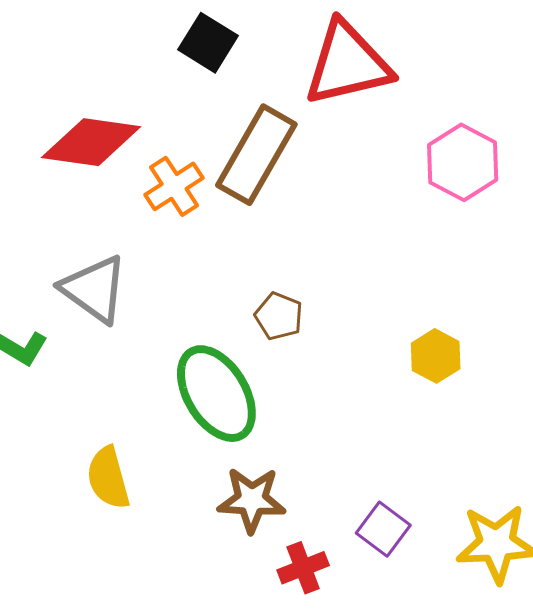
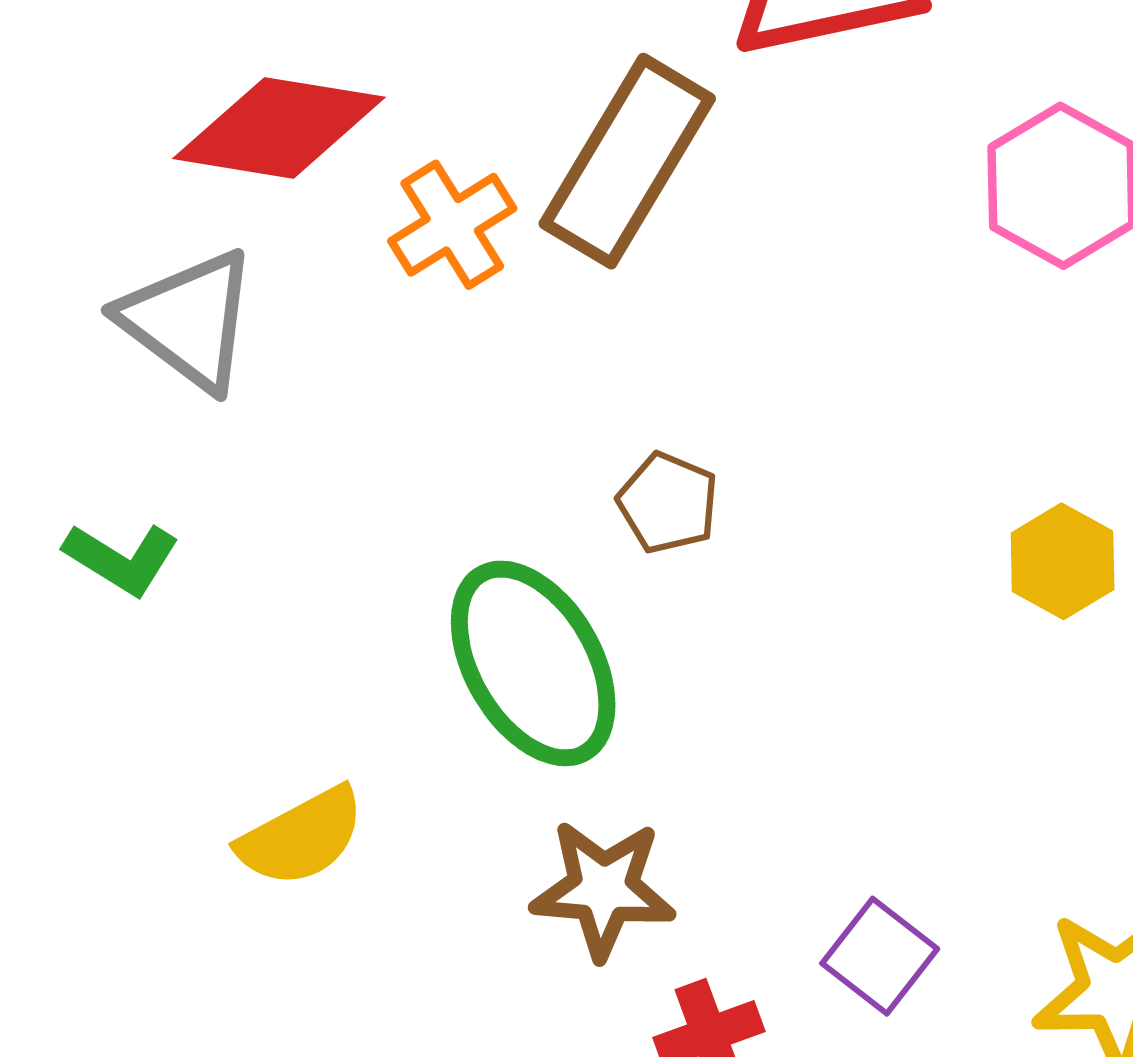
gray triangle: (94, 289) -> (189, 320), moved
yellow hexagon: (436, 356) -> (1063, 561), moved
yellow semicircle: (108, 478) -> (301, 837), turned -104

